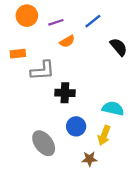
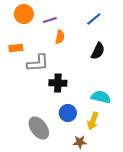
blue line: (93, 21) -> (94, 19), moved
orange semicircle: (67, 41) -> (60, 37), turned -48
black semicircle: (119, 47) -> (98, 51), moved, turned 66

